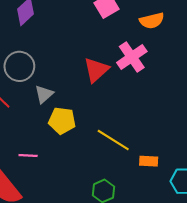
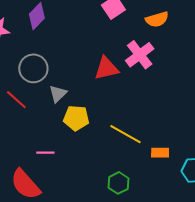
red triangle: (96, 70) -> (106, 68), turned 32

